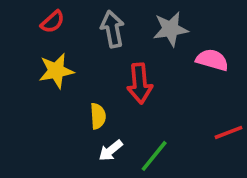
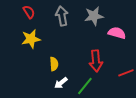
red semicircle: (53, 22) -> (29, 12), turned -80
red arrow: (140, 83) -> (96, 61), moved

